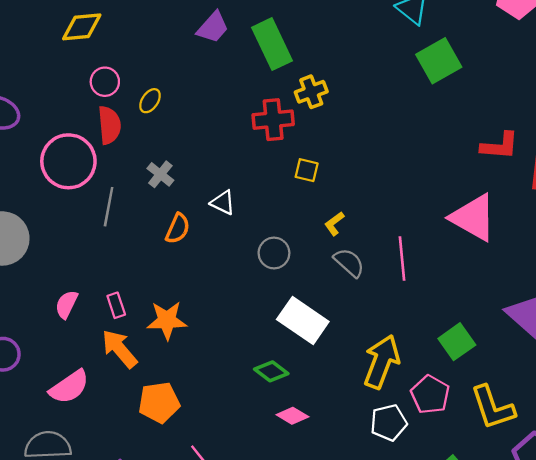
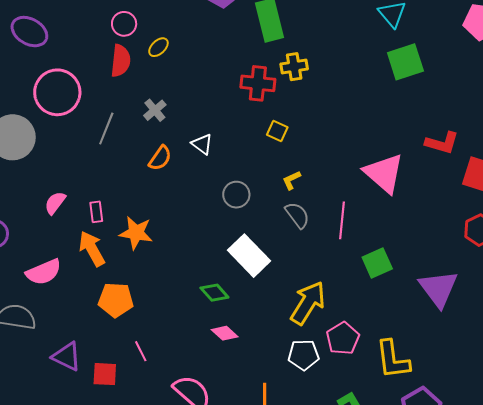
pink circle: (68, 161) -> (57, 92), moved
pink triangle: (473, 218) -> (384, 173), moved
green square: (457, 342) -> (377, 263), moved

